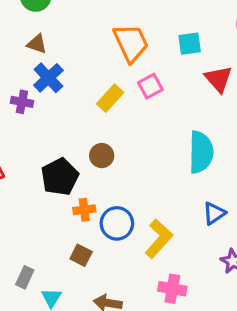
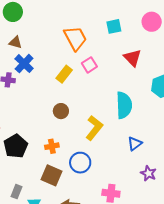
cyan square: (190, 44) -> (114, 26), moved
black pentagon: (60, 177) -> (16, 146), moved
blue circle: (117, 223) -> (80, 163), moved
yellow L-shape: (159, 239) -> (94, 128), moved
brown square: (81, 255) -> (52, 175), size x1.5

